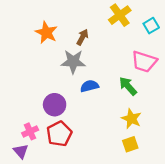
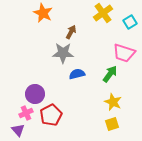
orange star: (46, 33) -> (43, 13), moved
green arrow: (128, 86) -> (110, 74), turned 78
purple circle: (55, 105) -> (35, 94), moved

